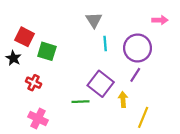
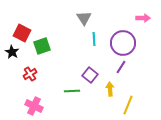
green square: (47, 51) -> (42, 46), turned -36
red cross: (34, 83) -> (30, 74), turned 32
purple square: (101, 84) -> (90, 75), size x0.7

